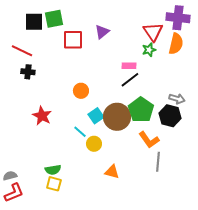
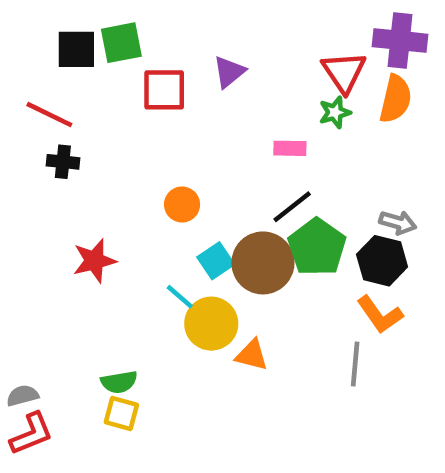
black line: (130, 80) -> (292, 207), moved
red star: (42, 116) -> (94, 261), turned 30
orange L-shape: (149, 140) -> (380, 315), moved
yellow circle: (94, 144) -> (211, 324), size x1.5
orange triangle: (112, 172) -> (252, 355), moved

